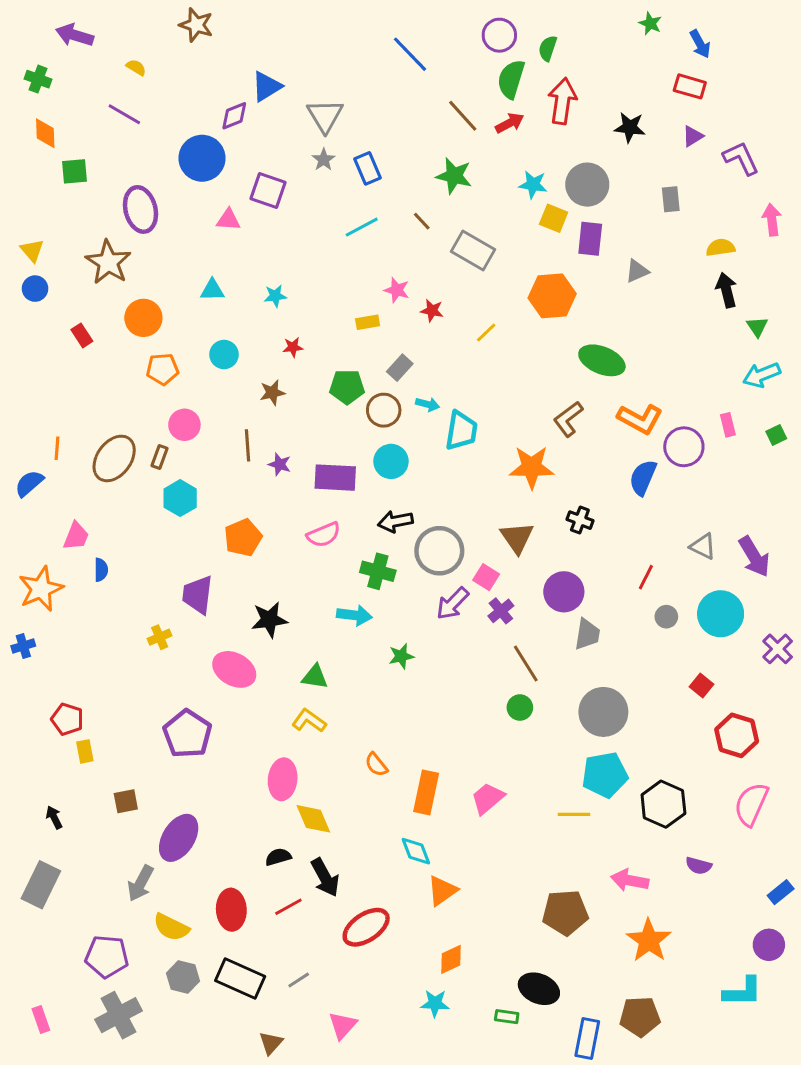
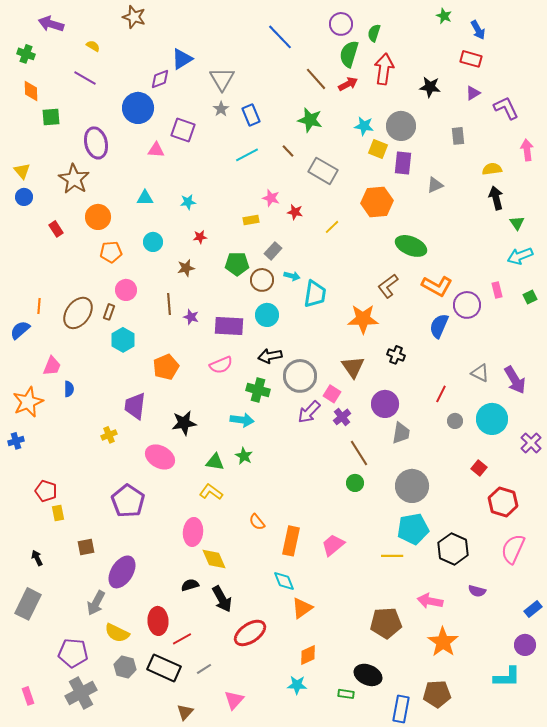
green star: (401, 656) -> (244, 456), moved, turned -30
red line: (288, 907) -> (182, 639), moved

